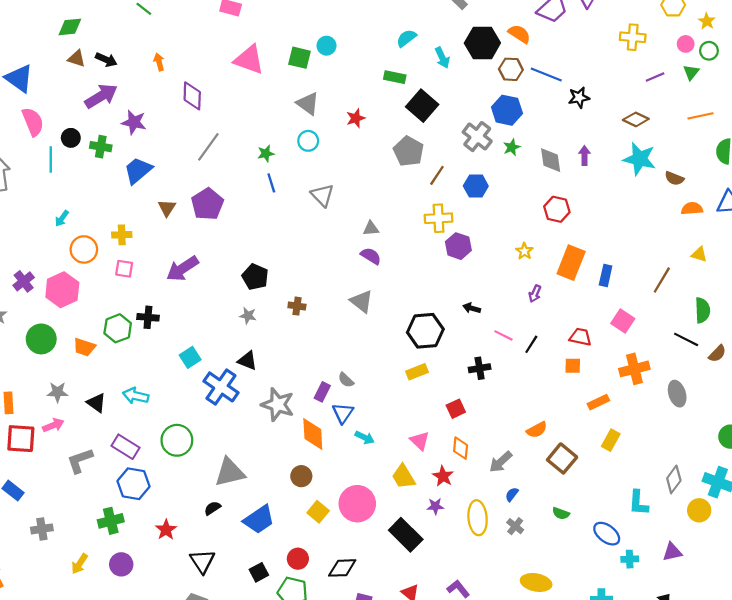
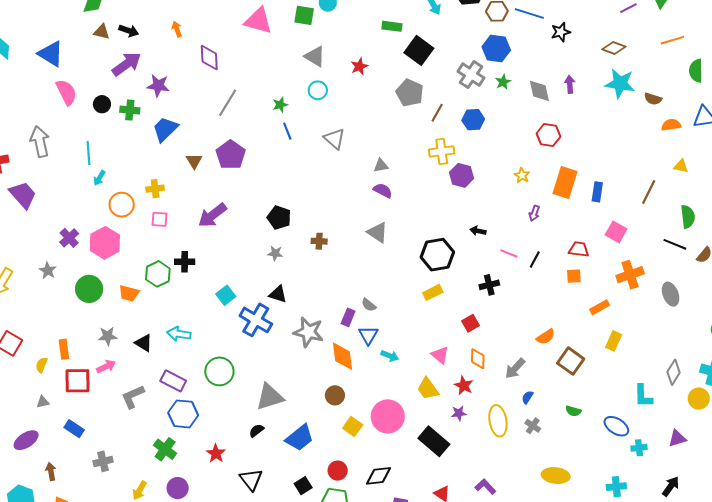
cyan line: (51, 160) -> (88, 153), moved
green cross: (111, 521) -> (165, 449), turned -35

